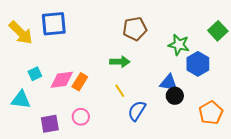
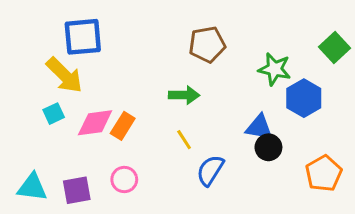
yellow arrow: (21, 33) -> (64, 75), moved
cyan triangle: (21, 100) -> (32, 187), moved

